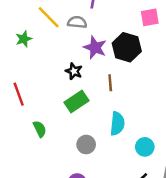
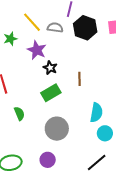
black hexagon: (127, 47) -> (85, 28), moved
purple star: (95, 48) -> (37, 50), moved
cyan semicircle: (117, 124) -> (96, 113), moved
gray circle: (86, 145) -> (57, 129), size x1.5

